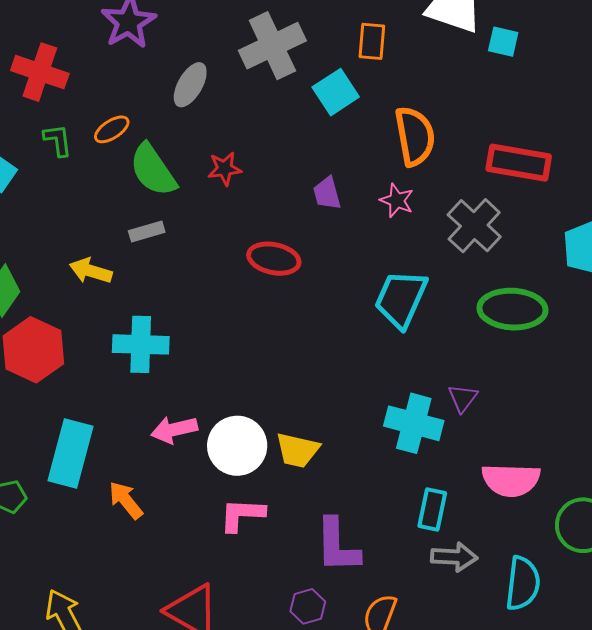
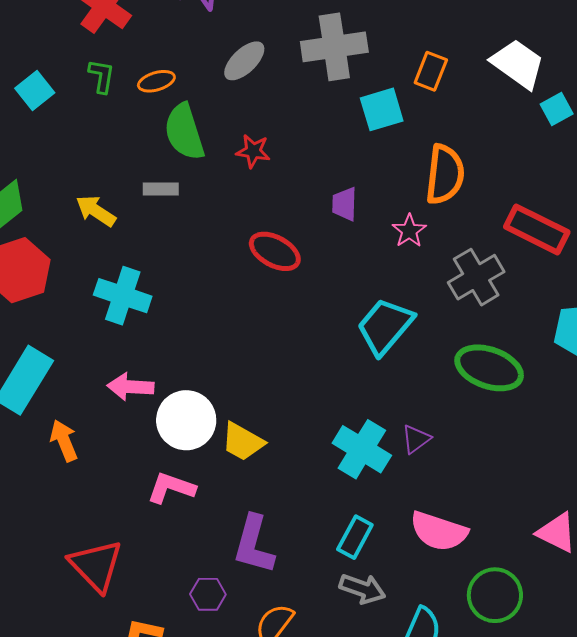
cyan square: (503, 42) -> (557, 109), turned 32

